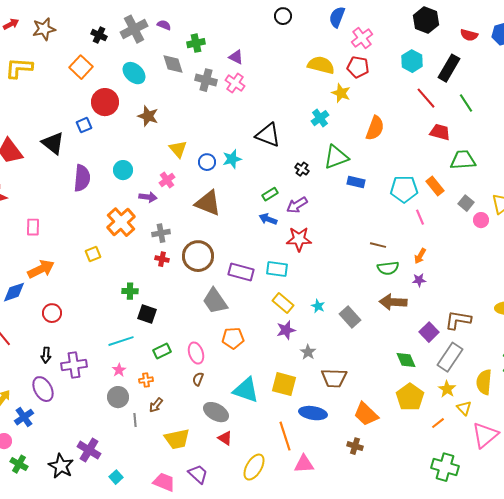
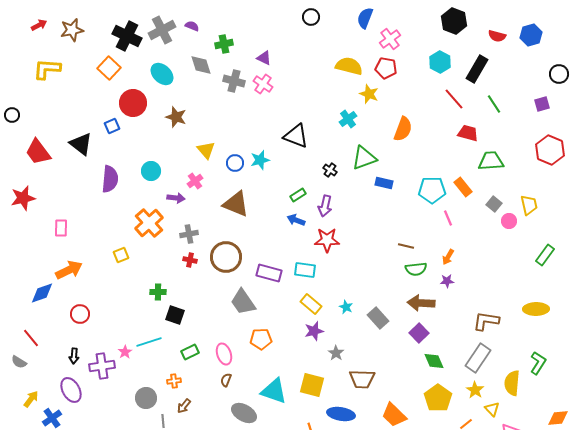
black cross: (99, 35) -> (127, 36), size x1.8
purple arrow: (297, 205) -> (325, 206), turned -45
purple square: (429, 332) -> (419, 333), moved
pink star: (119, 370) -> (125, 352), moved

